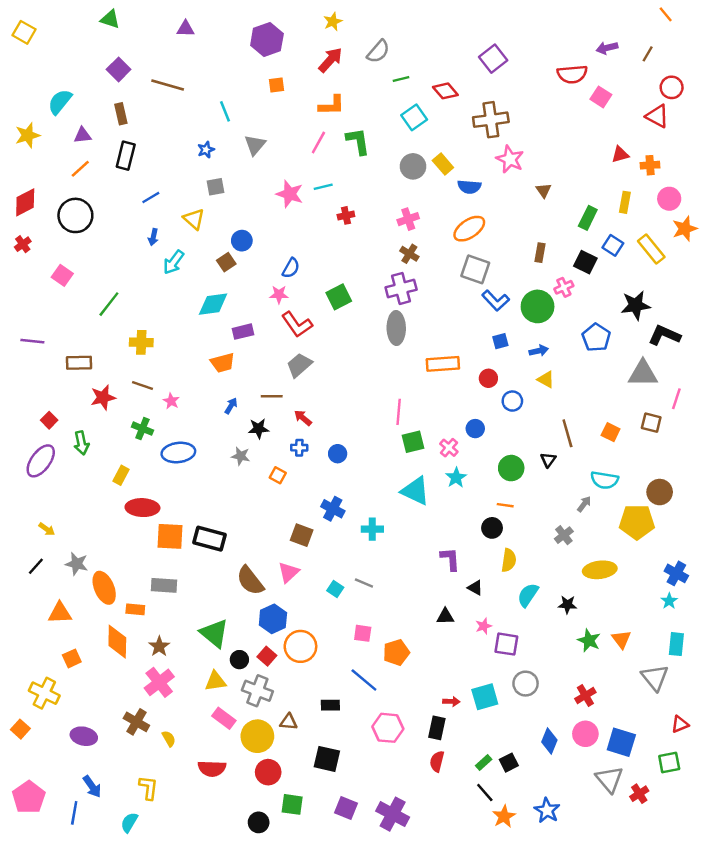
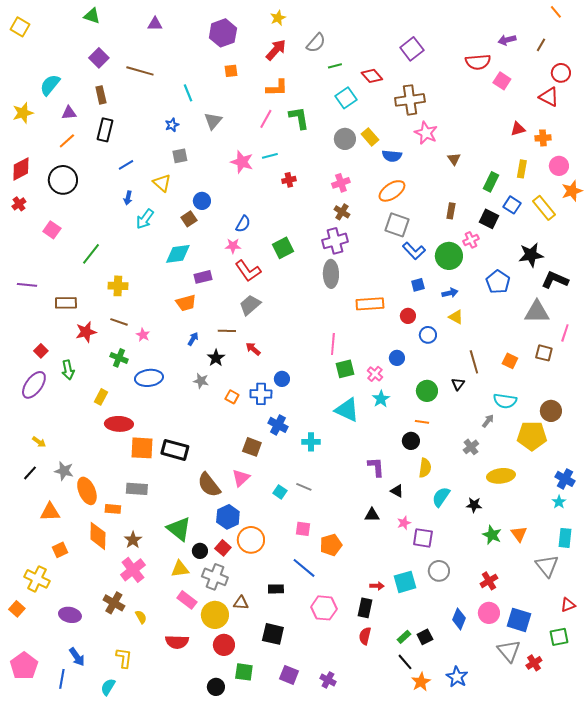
black star: (259, 429) -> (216, 358), turned -30
blue cross: (299, 448) -> (261, 394), moved, size x1.5
purple cross: (393, 814) -> (328, 680), size x0.6

